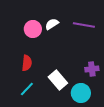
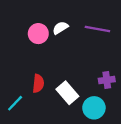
red semicircle: (27, 63) -> (38, 83), moved
cyan line: (27, 89) -> (15, 103), moved

